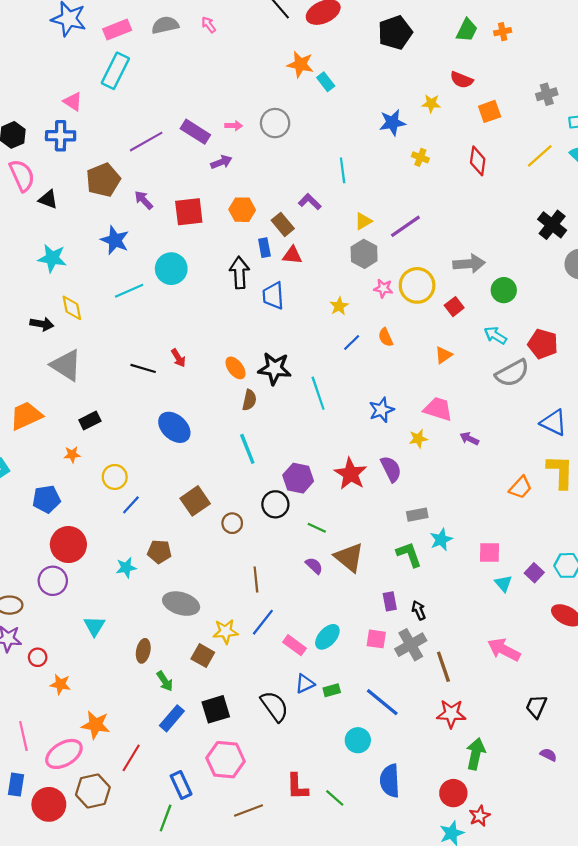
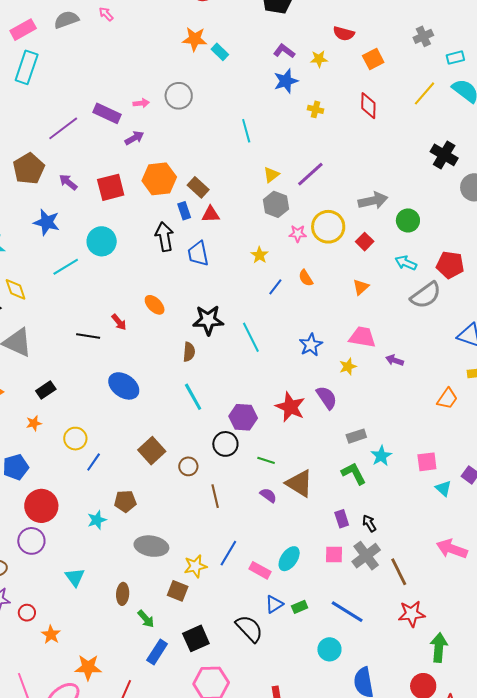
purple L-shape: (310, 202) -> (284, 51), moved
orange hexagon: (242, 210) -> (159, 179), size x1.4
orange ellipse: (235, 368) -> (155, 305), moved
brown line: (256, 580) -> (215, 496), moved
orange star: (60, 684) -> (51, 635), turned 30

